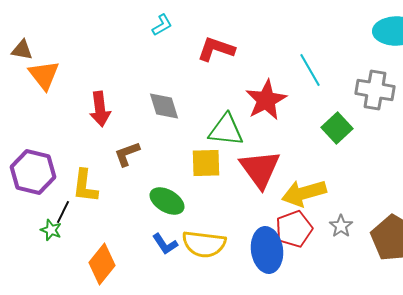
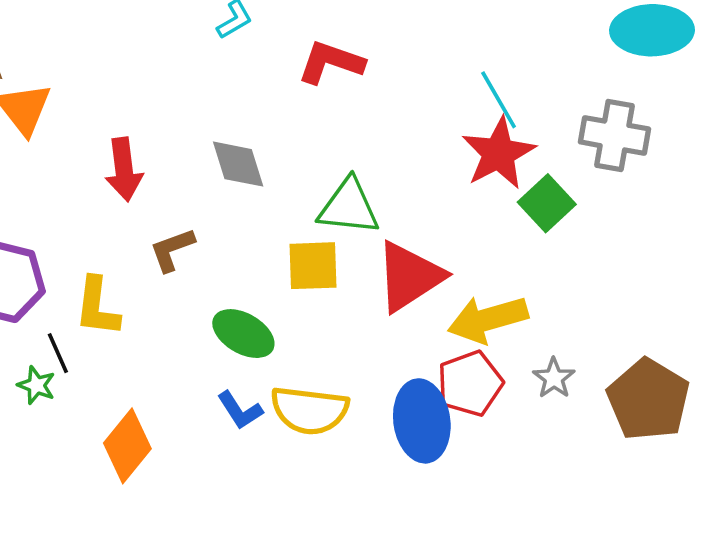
red star: (266, 100) -> (499, 153), moved
red triangle: (260, 169) -> (409, 276), turned 33
black line: (63, 212) -> (58, 353), turned -50

